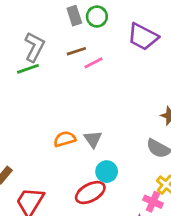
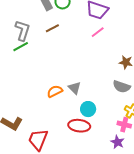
pink line: (94, 63) -> (98, 32), moved
red ellipse: (90, 193) -> (79, 126), turned 45

